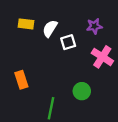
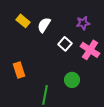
yellow rectangle: (26, 24) -> (23, 21), turned 32
white square: (68, 42) -> (65, 44), moved, turned -32

